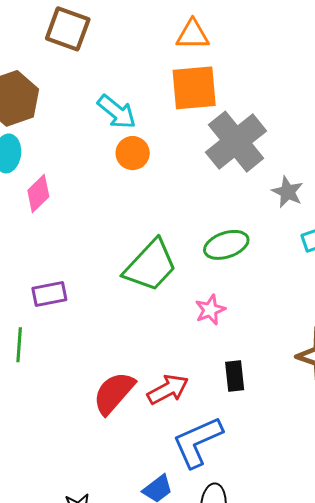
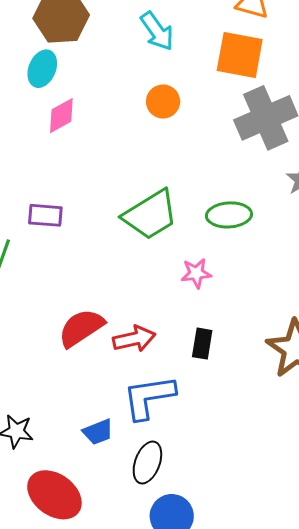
cyan arrow: (117, 112) -> (157, 31), moved

